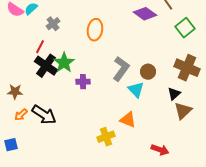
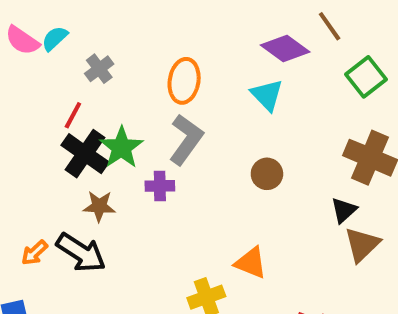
gray L-shape: (121, 69) -> (186, 139), moved
brown circle: (148, 72) -> (267, 174), moved
cyan triangle: (136, 90) -> (267, 95), moved
brown star: (15, 92) -> (99, 206), moved

